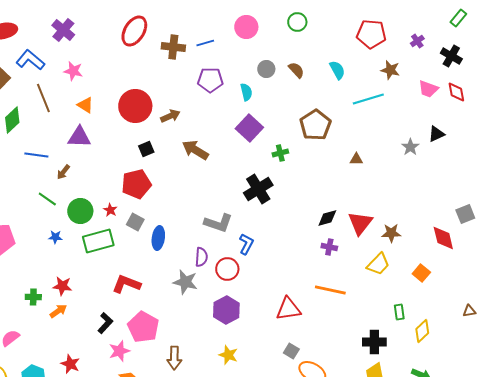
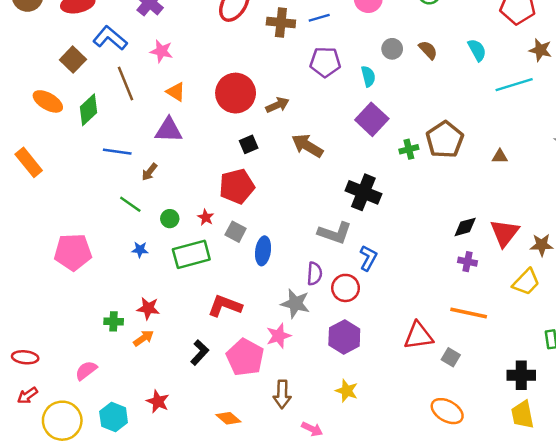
brown pentagon: (315, 125) -> (445, 140), moved
black cross: (258, 189) -> (363, 192), moved, turned -36
green circle: (80, 211) -> (170, 219), size x0.6
pink star: (119, 351) -> (279, 336), moved
gray square: (291, 351) -> (451, 357), moved

